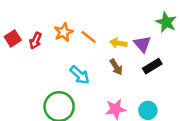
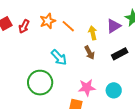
yellow arrow: (118, 43) -> (93, 33), turned 64
purple triangle: (142, 44) -> (114, 26), moved, turned 35

